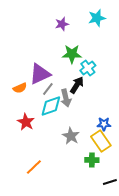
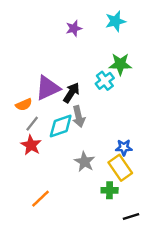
green star: (72, 54) -> (120, 64), moved
black arrow: (77, 85) -> (71, 93), moved
gray line: (48, 89) -> (32, 124), moved

